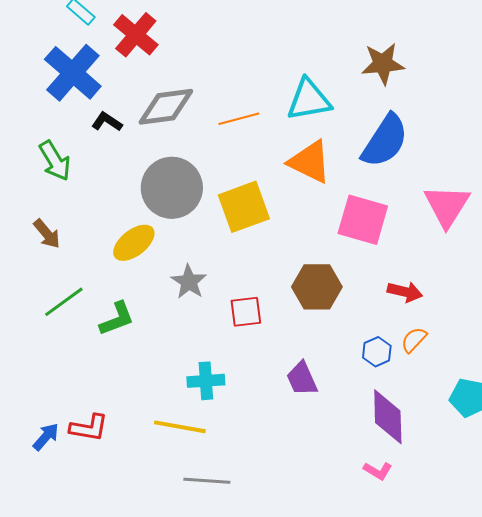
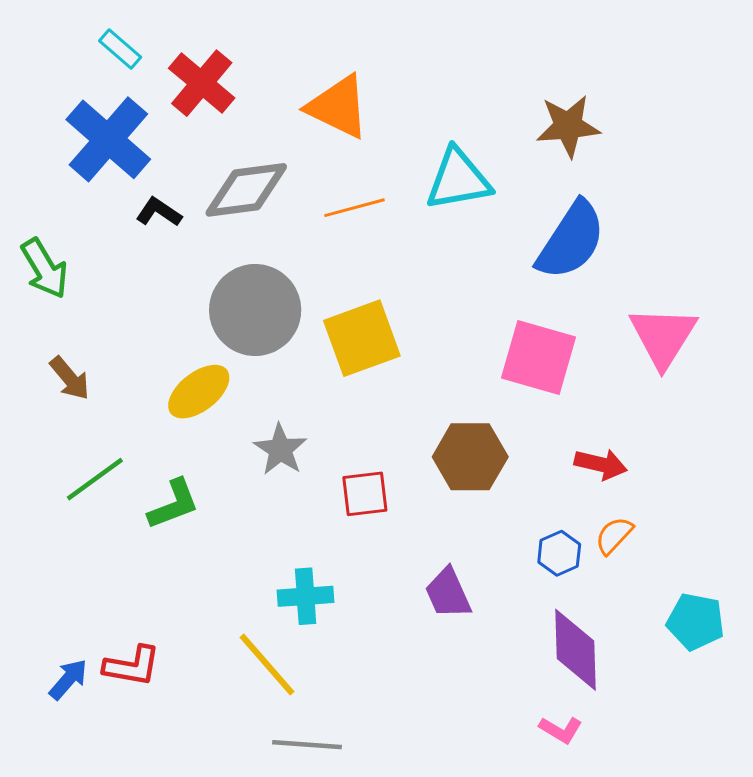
green arrow: (55, 161) -> (44, 268), moved
orange triangle: (310, 162) -> (338, 107), moved
yellow line: (180, 427) -> (267, 665), turned 39

